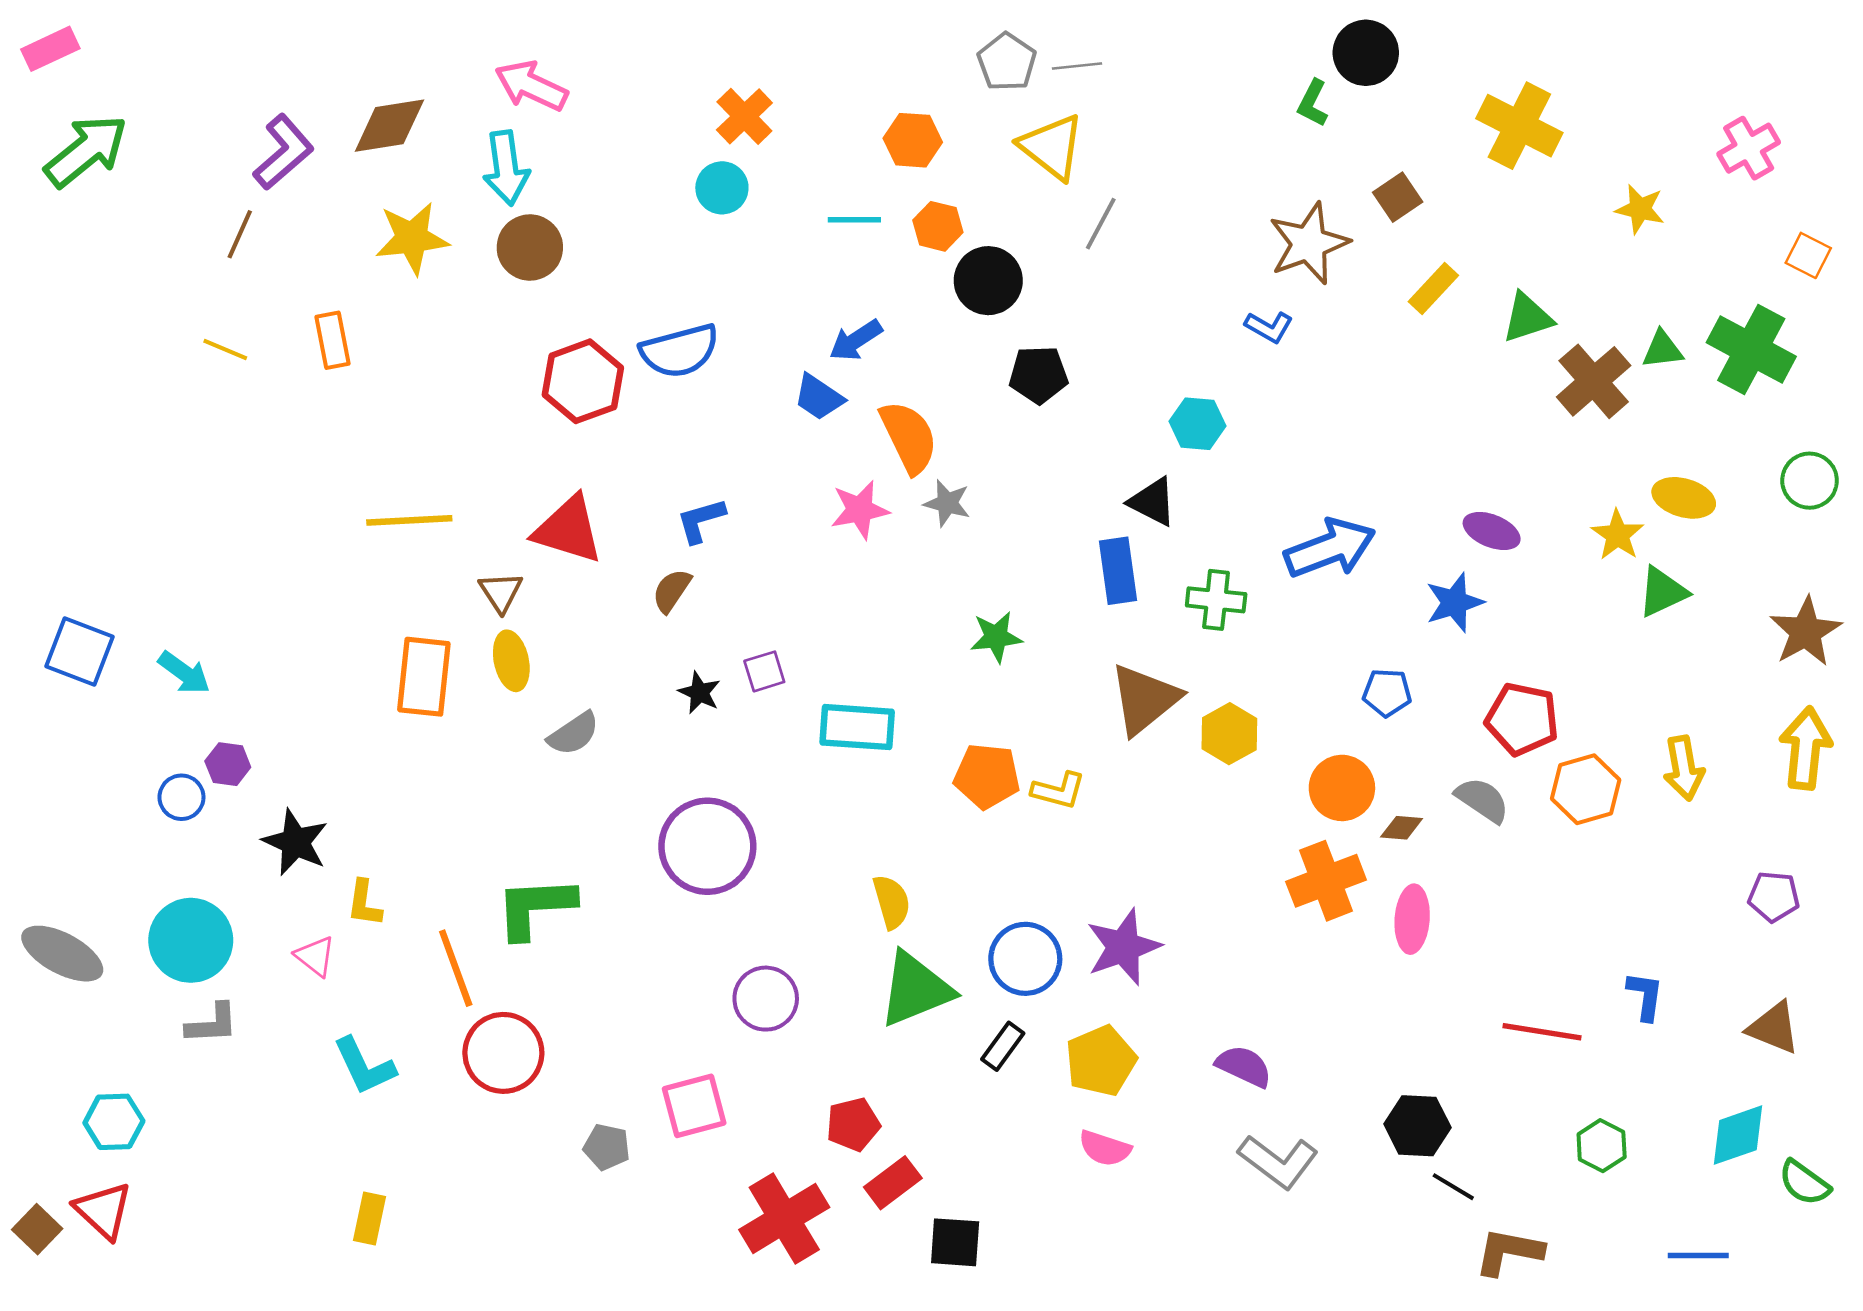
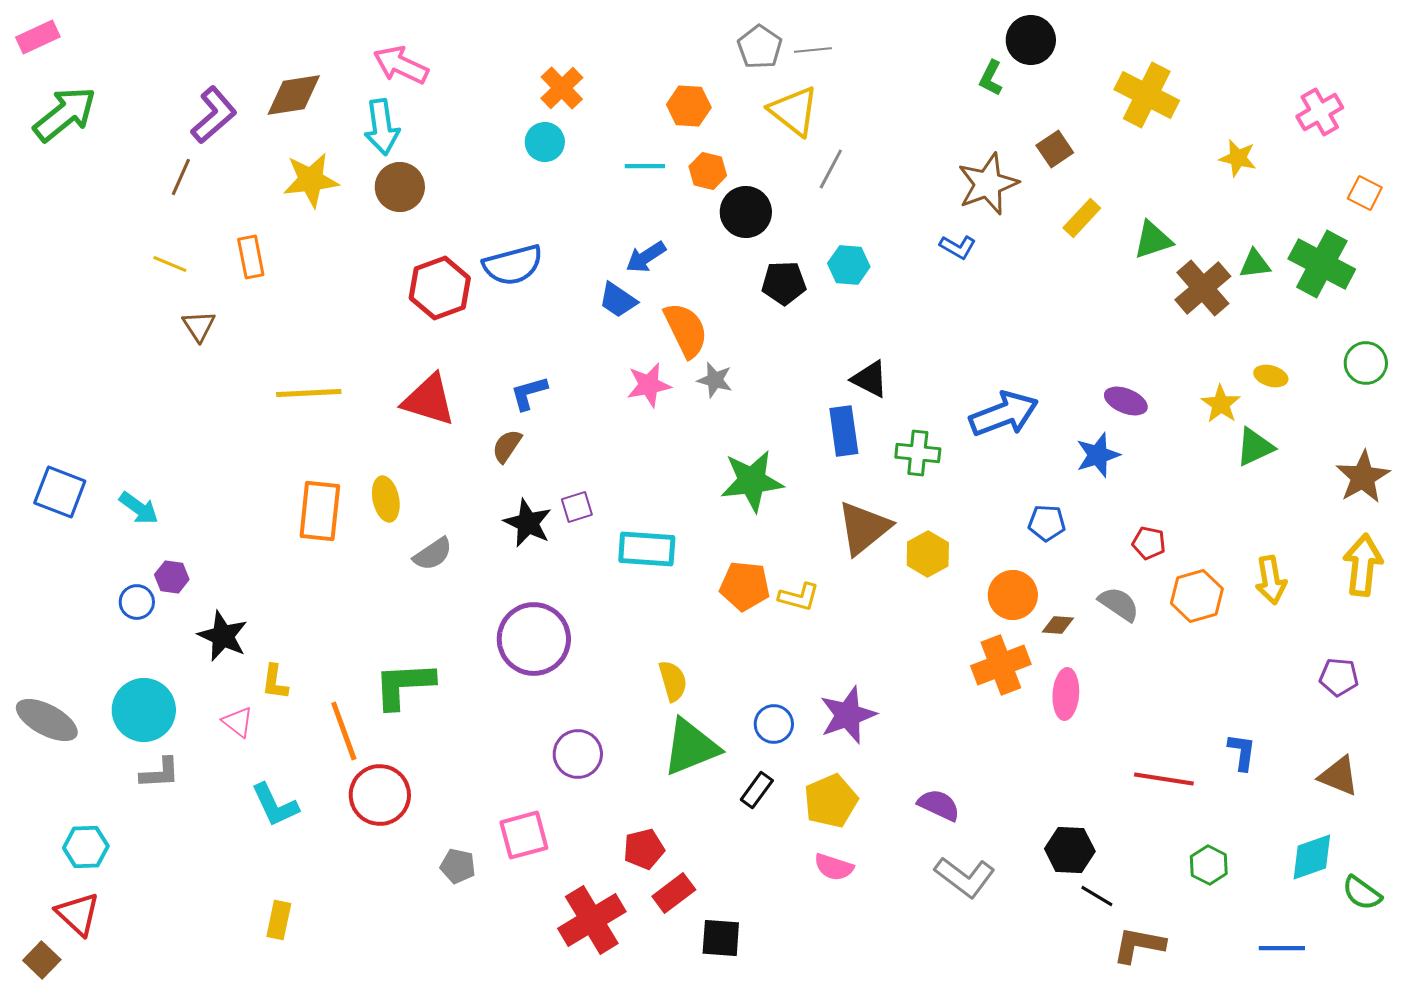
cyan hexagon: (1198, 424) -> (849, 265), moved
yellow ellipse: (1684, 498) -> (1271, 376), size x0.7
brown triangle: (501, 592) -> (199, 326), moved
green star: (996, 637) -> (752, 481), size x1.6
black star: (699, 693) -> (528, 523), size x1.5
red pentagon: (1522, 719) -> (1149, 543), size x0.6
blue circle: (1025, 959) -> (774, 724), size x0.7
brown square: (37, 1229) -> (42, 960), moved

